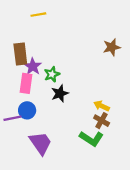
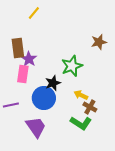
yellow line: (38, 15) -> (34, 13), turned -40
green star: (52, 74) -> (72, 66), moved, size x1.5
yellow arrow: (102, 106) -> (81, 95), moved
blue circle: (27, 110) -> (44, 98), moved, size x1.5

